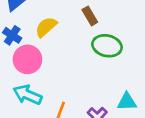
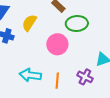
pink circle: (27, 59) -> (57, 44), moved

